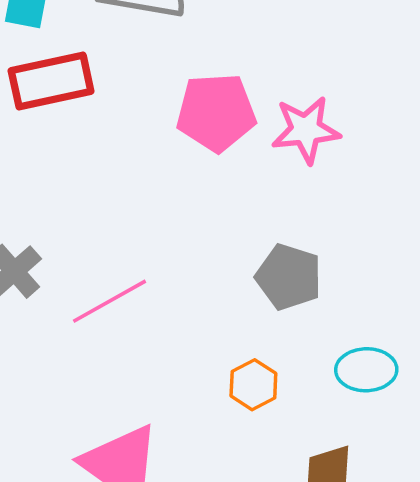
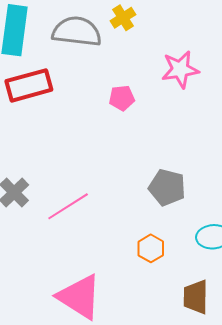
pink pentagon: (216, 112) -> (122, 98), size x0.6
pink star: (306, 130) -> (180, 69), moved

